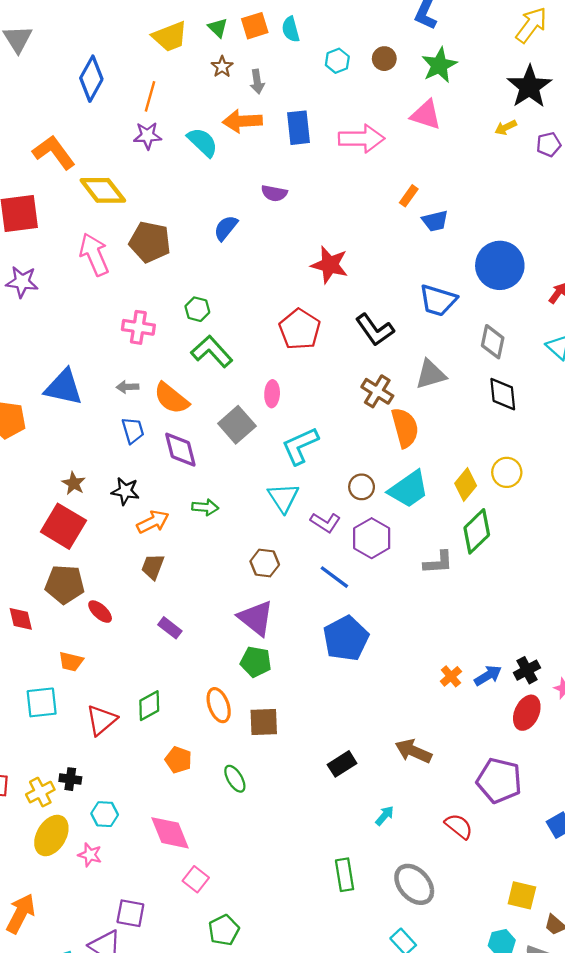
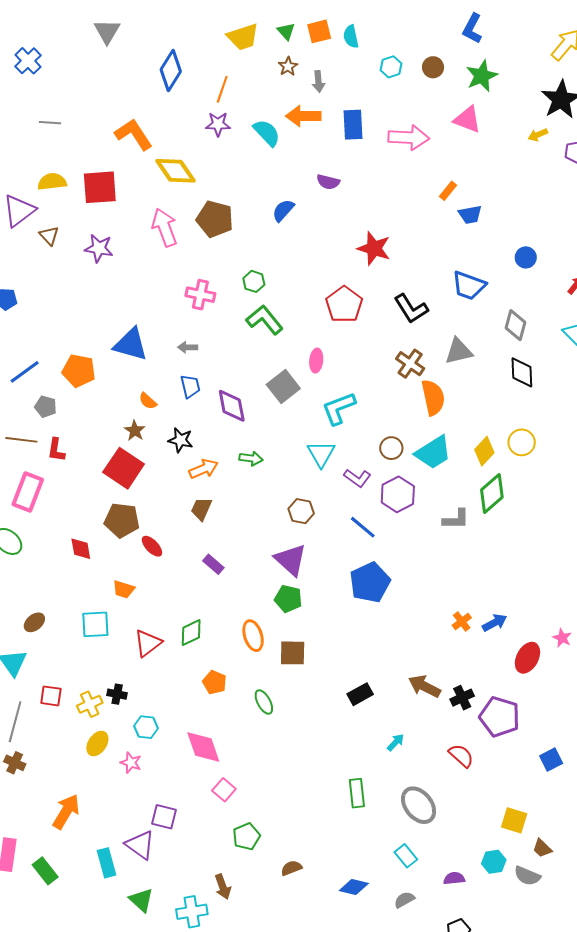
blue circle: (500, 265) -> (526, 257), size x0.5
orange semicircle: (171, 398) -> (148, 401), moved, size x0.6
black cross: (527, 670) -> (462, 698), moved
yellow ellipse: (51, 835) -> (97, 744), size x0.7

